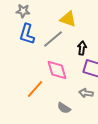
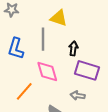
blue L-shape: (27, 34) -> (16, 48), moved
gray line: (53, 39) -> (43, 39), turned -50

